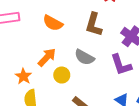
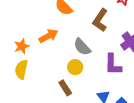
yellow circle: (62, 75) -> (75, 67), moved

